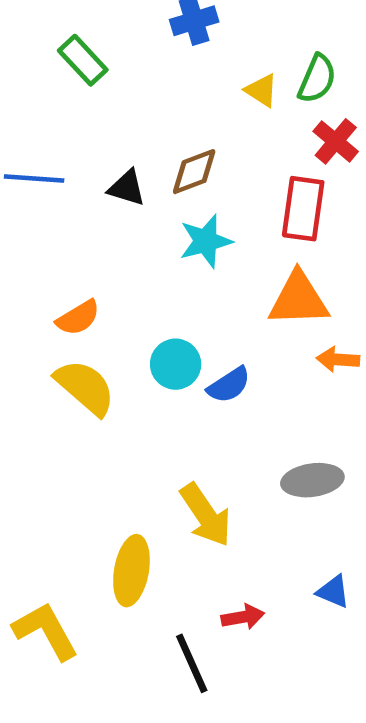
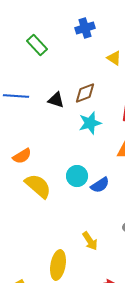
orange semicircle: (78, 318) -> (22, 156), moved
yellow arrow: (206, 515) -> (90, 241), size x0.7

